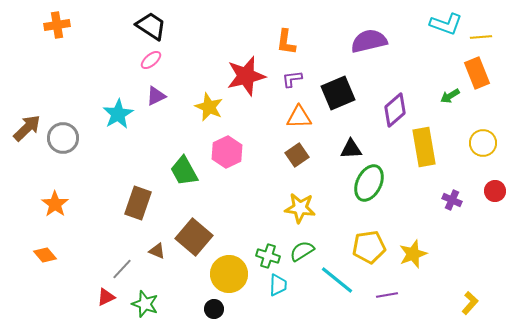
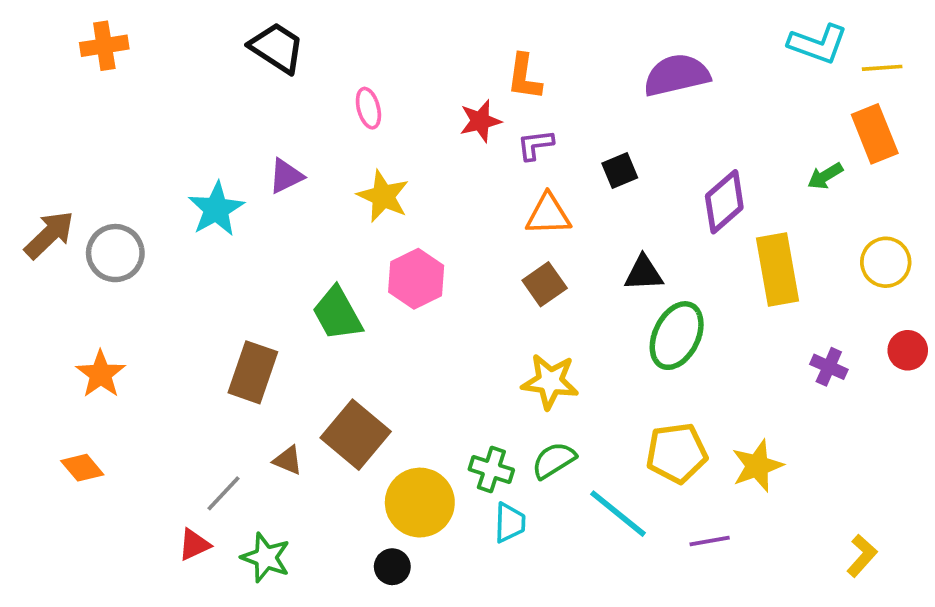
pink ellipse: (151, 60) -> (368, 108), moved, turned -65
red star: (246, 76) -> (480, 121), moved, size x0.6
black square: (338, 93) -> (620, 171), size x0.6

